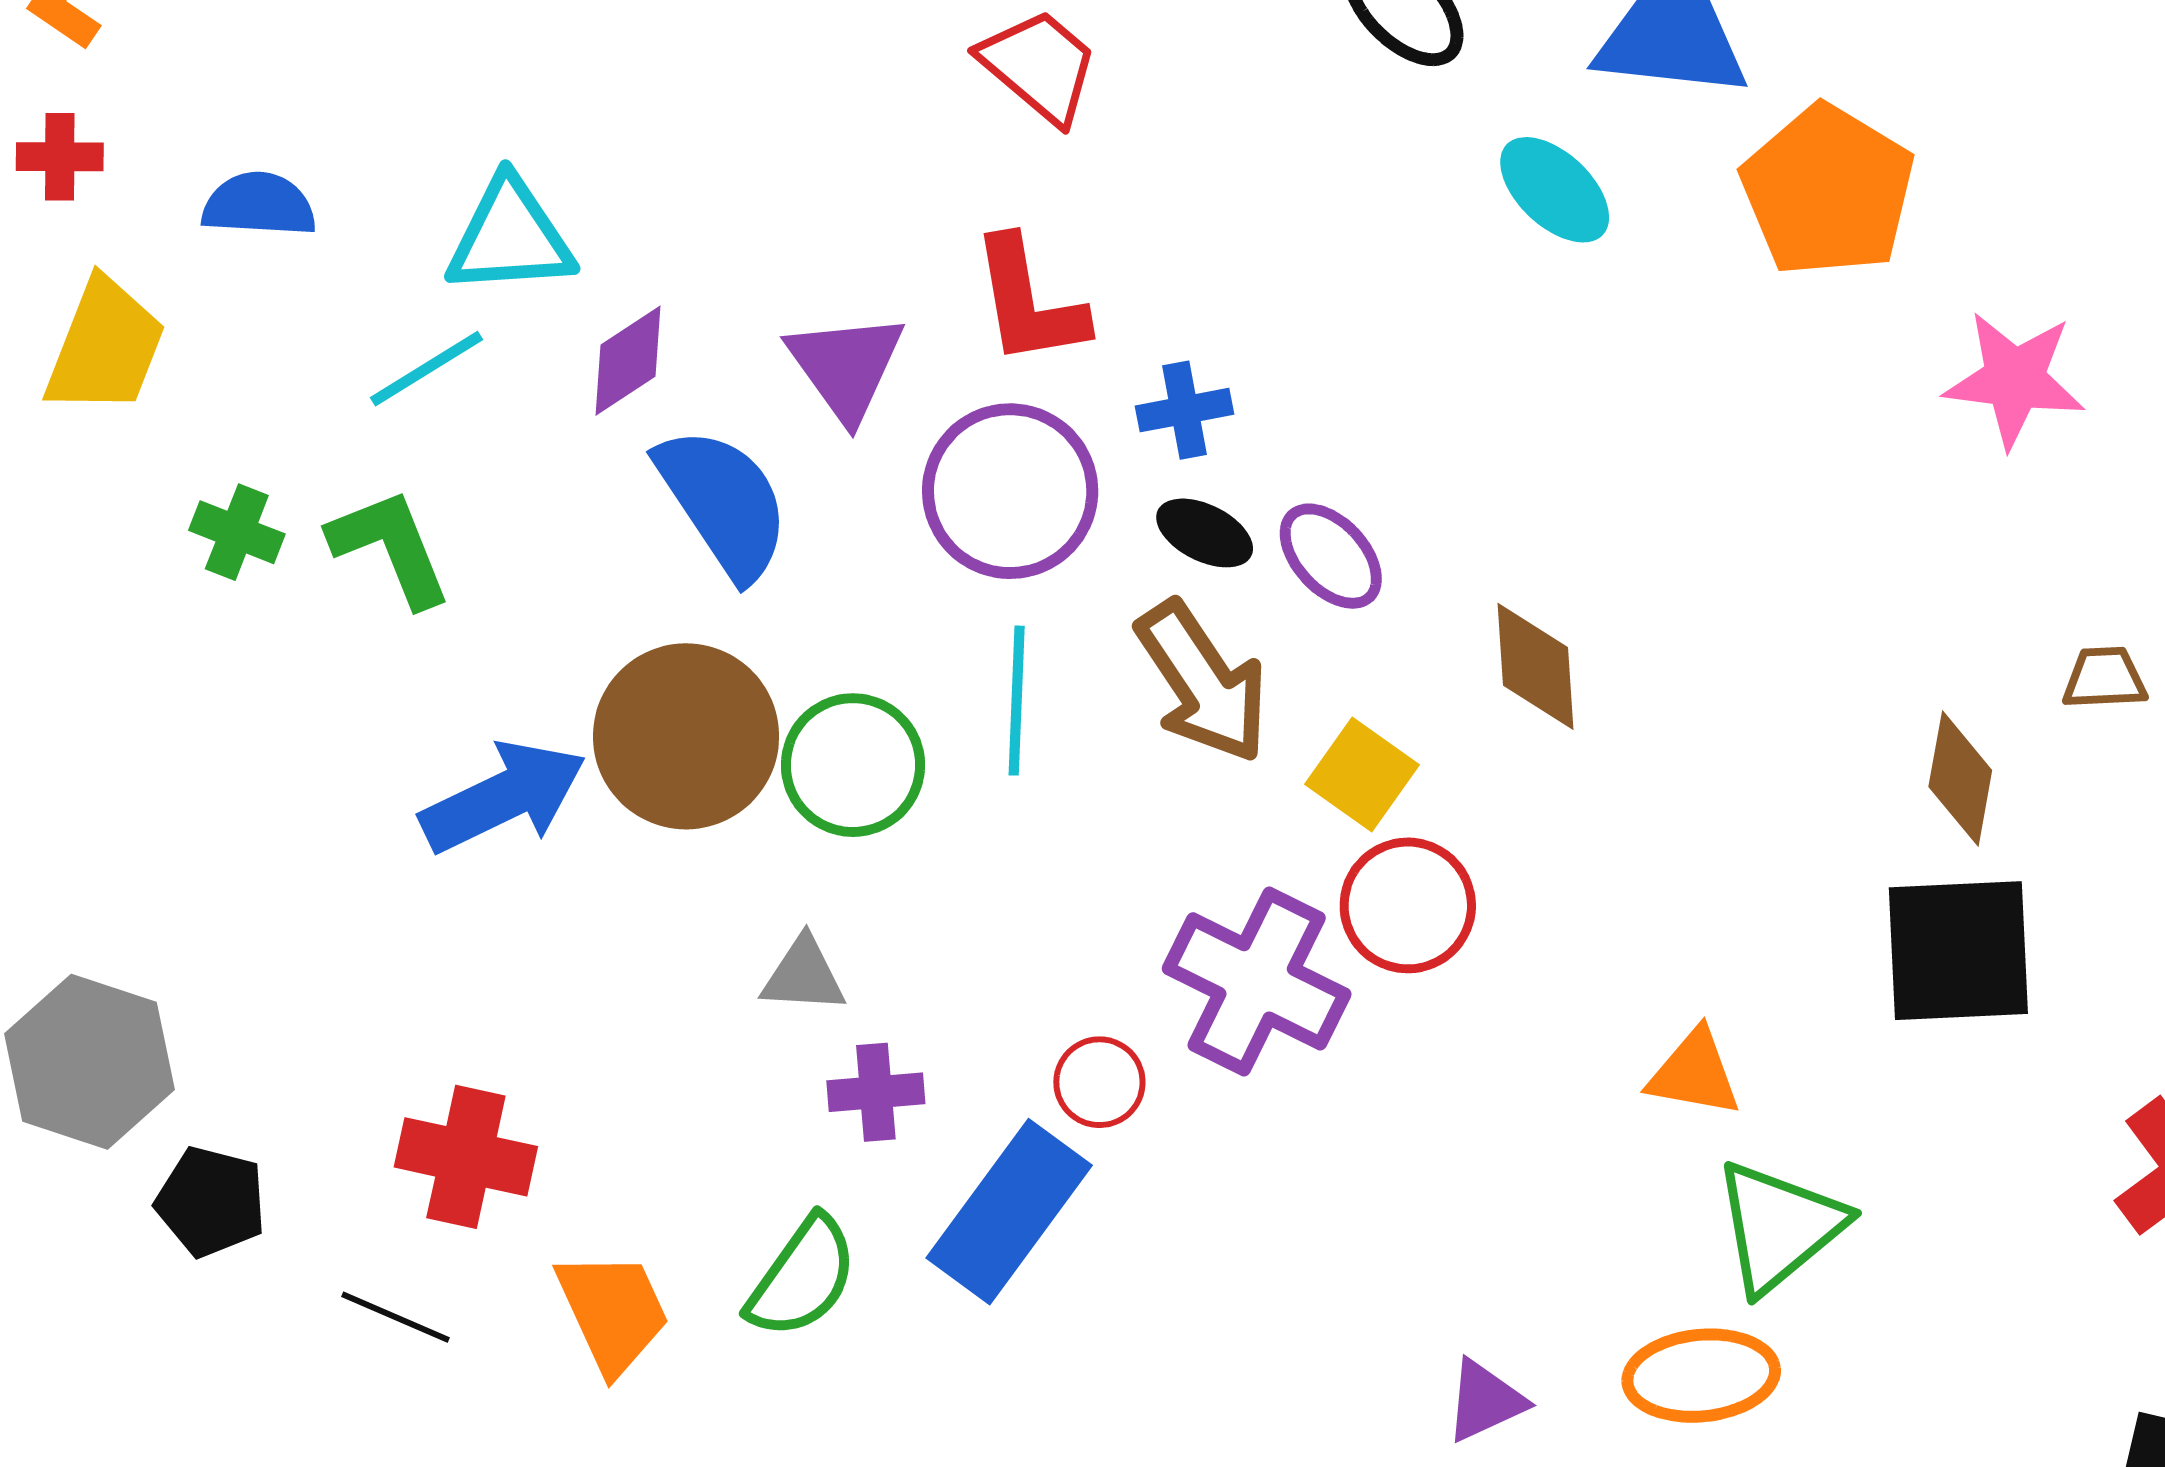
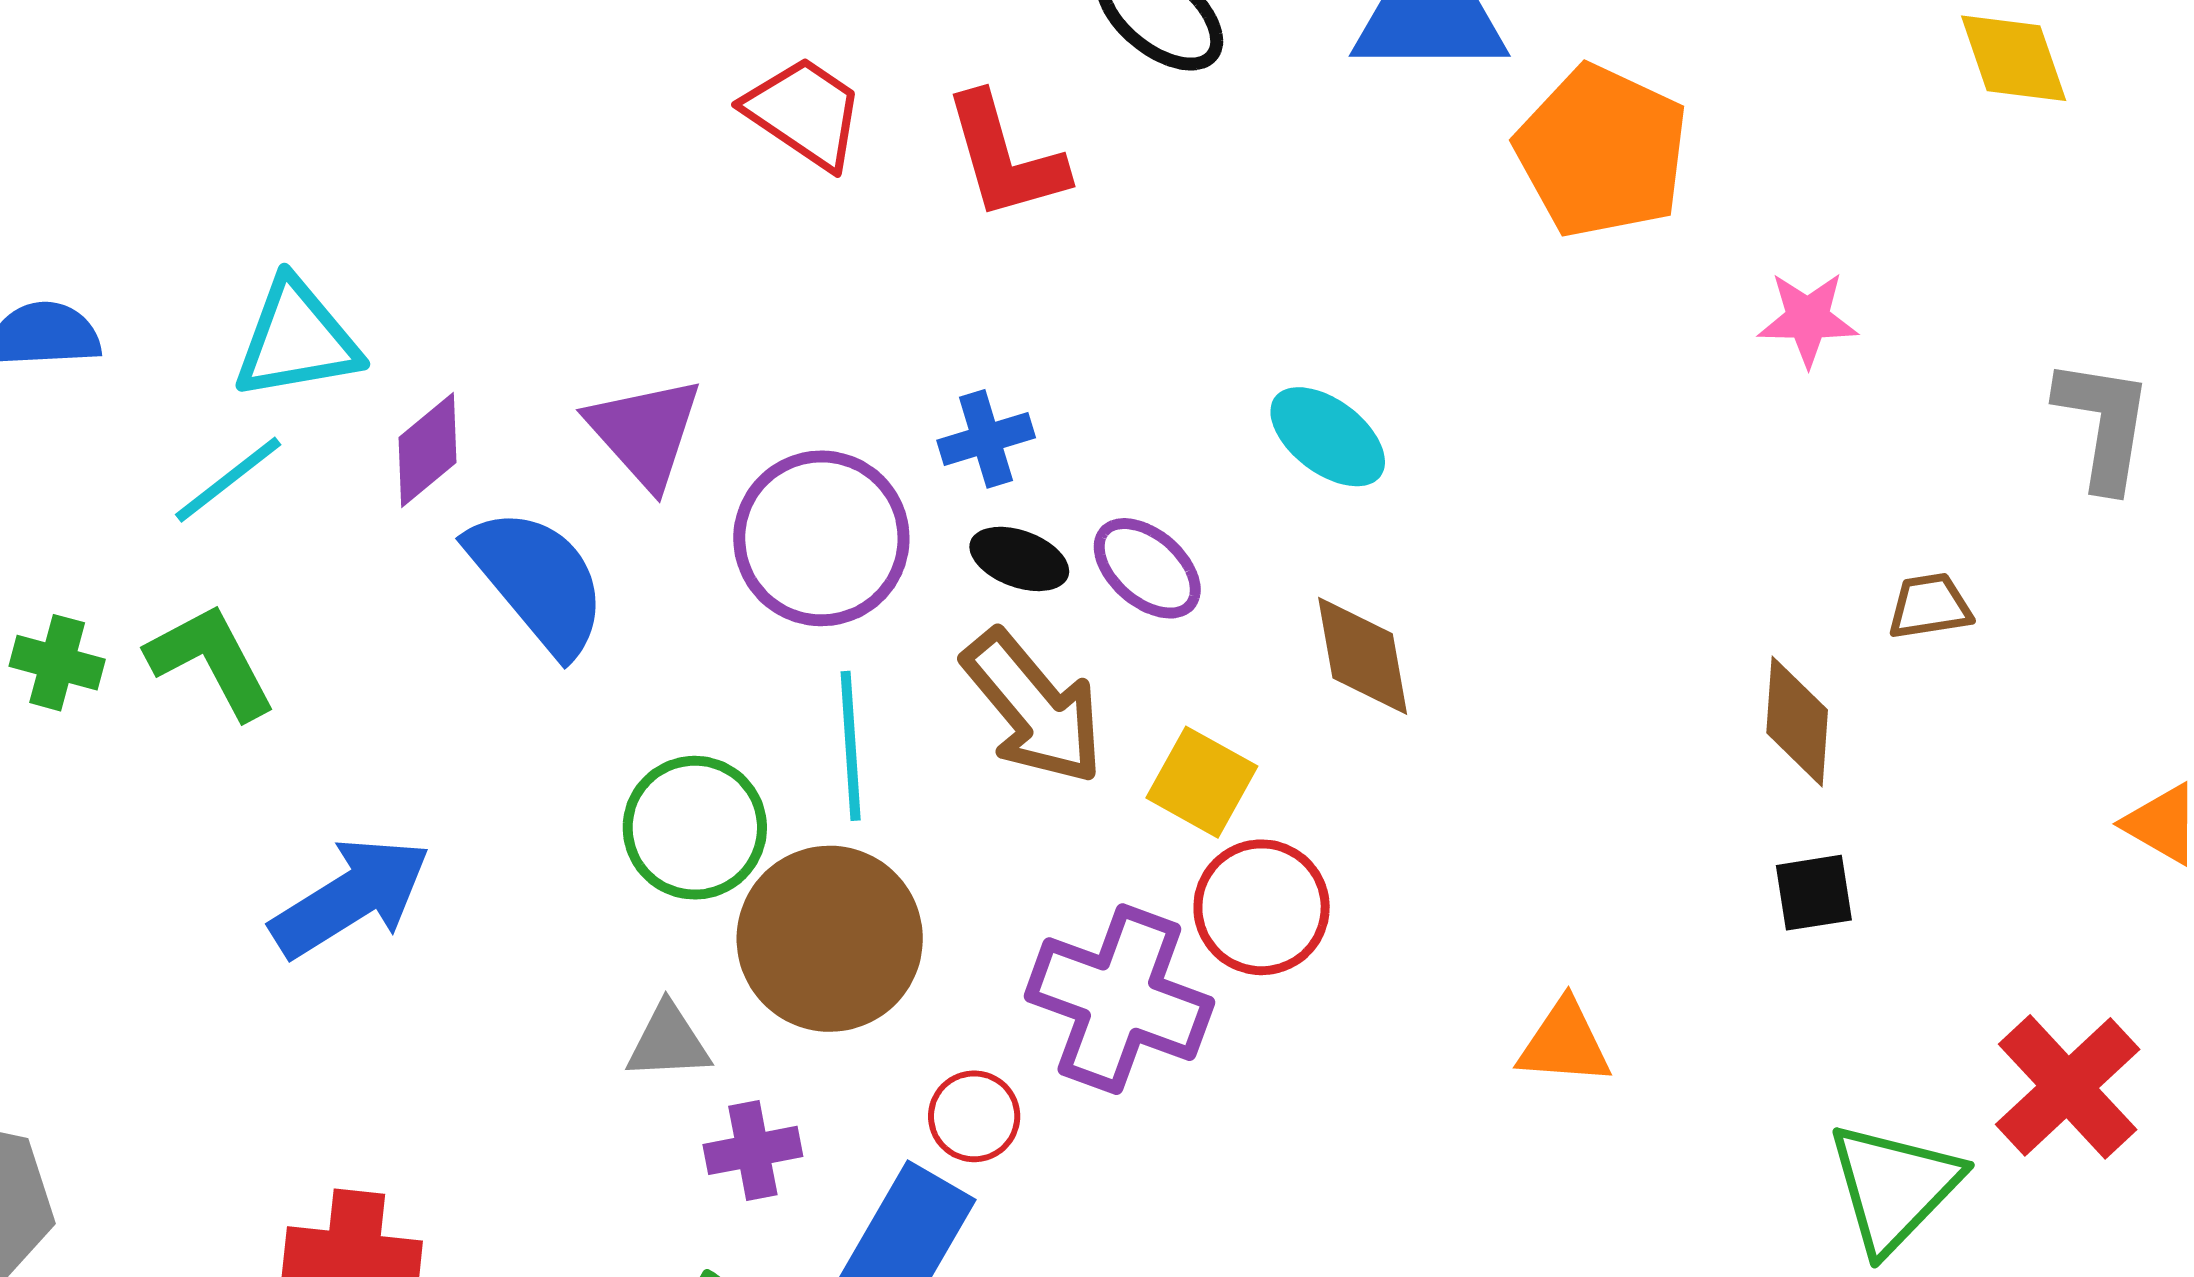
cyan ellipse: (1555, 190) -> (1328, 437), moved
red L-shape: (1029, 302) -> (1005, 157), moved
pink star: (2014, 379) -> (1808, 319), size x0.7
brown circle: (686, 736) -> (830, 939), moved
black square: (1958, 951) -> (1814, 893), size x0.5
green triangle: (1779, 1227) -> (1894, 1187), moved

